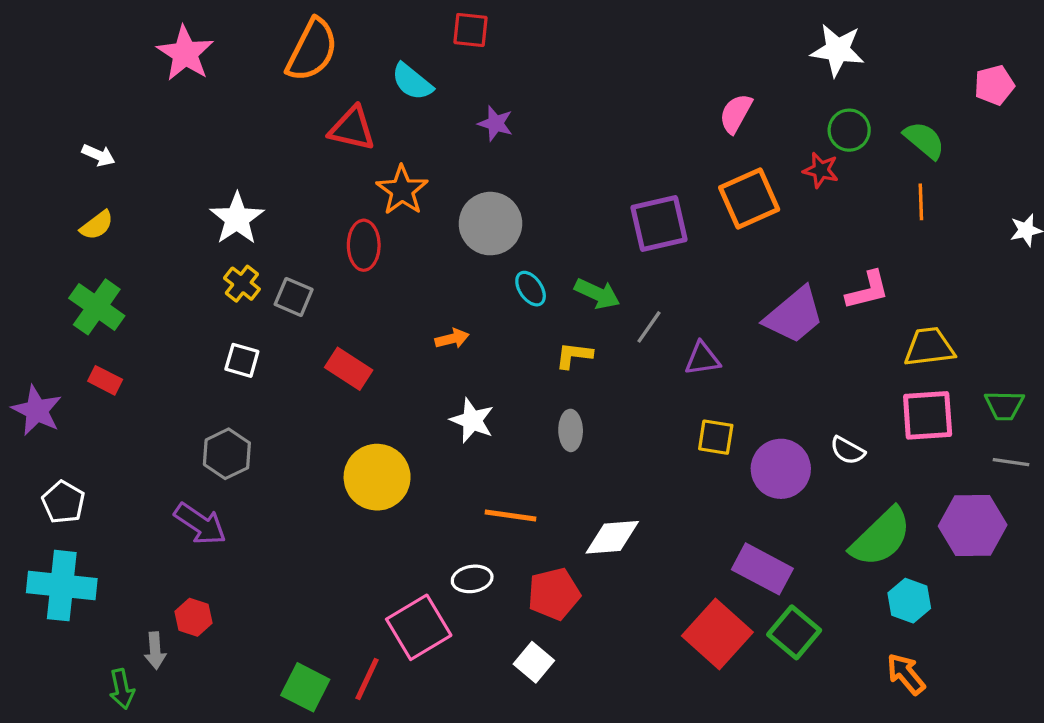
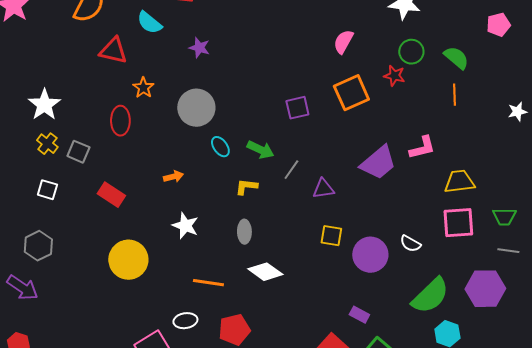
orange star: (402, 190) -> (143, 88), size x0.7
purple square: (659, 224) -> (297, 108), size x0.7
white diamond: (612, 537) -> (265, 272), moved, turned 40
purple rectangle: (762, 569) -> (359, 315), size x0.6

